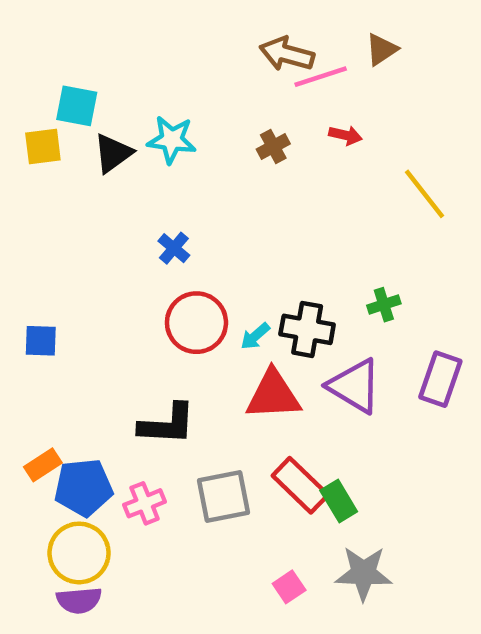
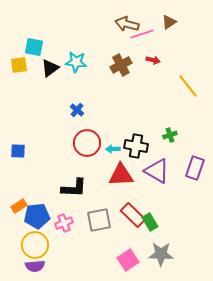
brown cross: (273, 147) -> (121, 65), size x1.5
cyan arrow: (255, 336) -> (113, 149), turned 40
pink square: (289, 587) -> (128, 260), size x1.5

